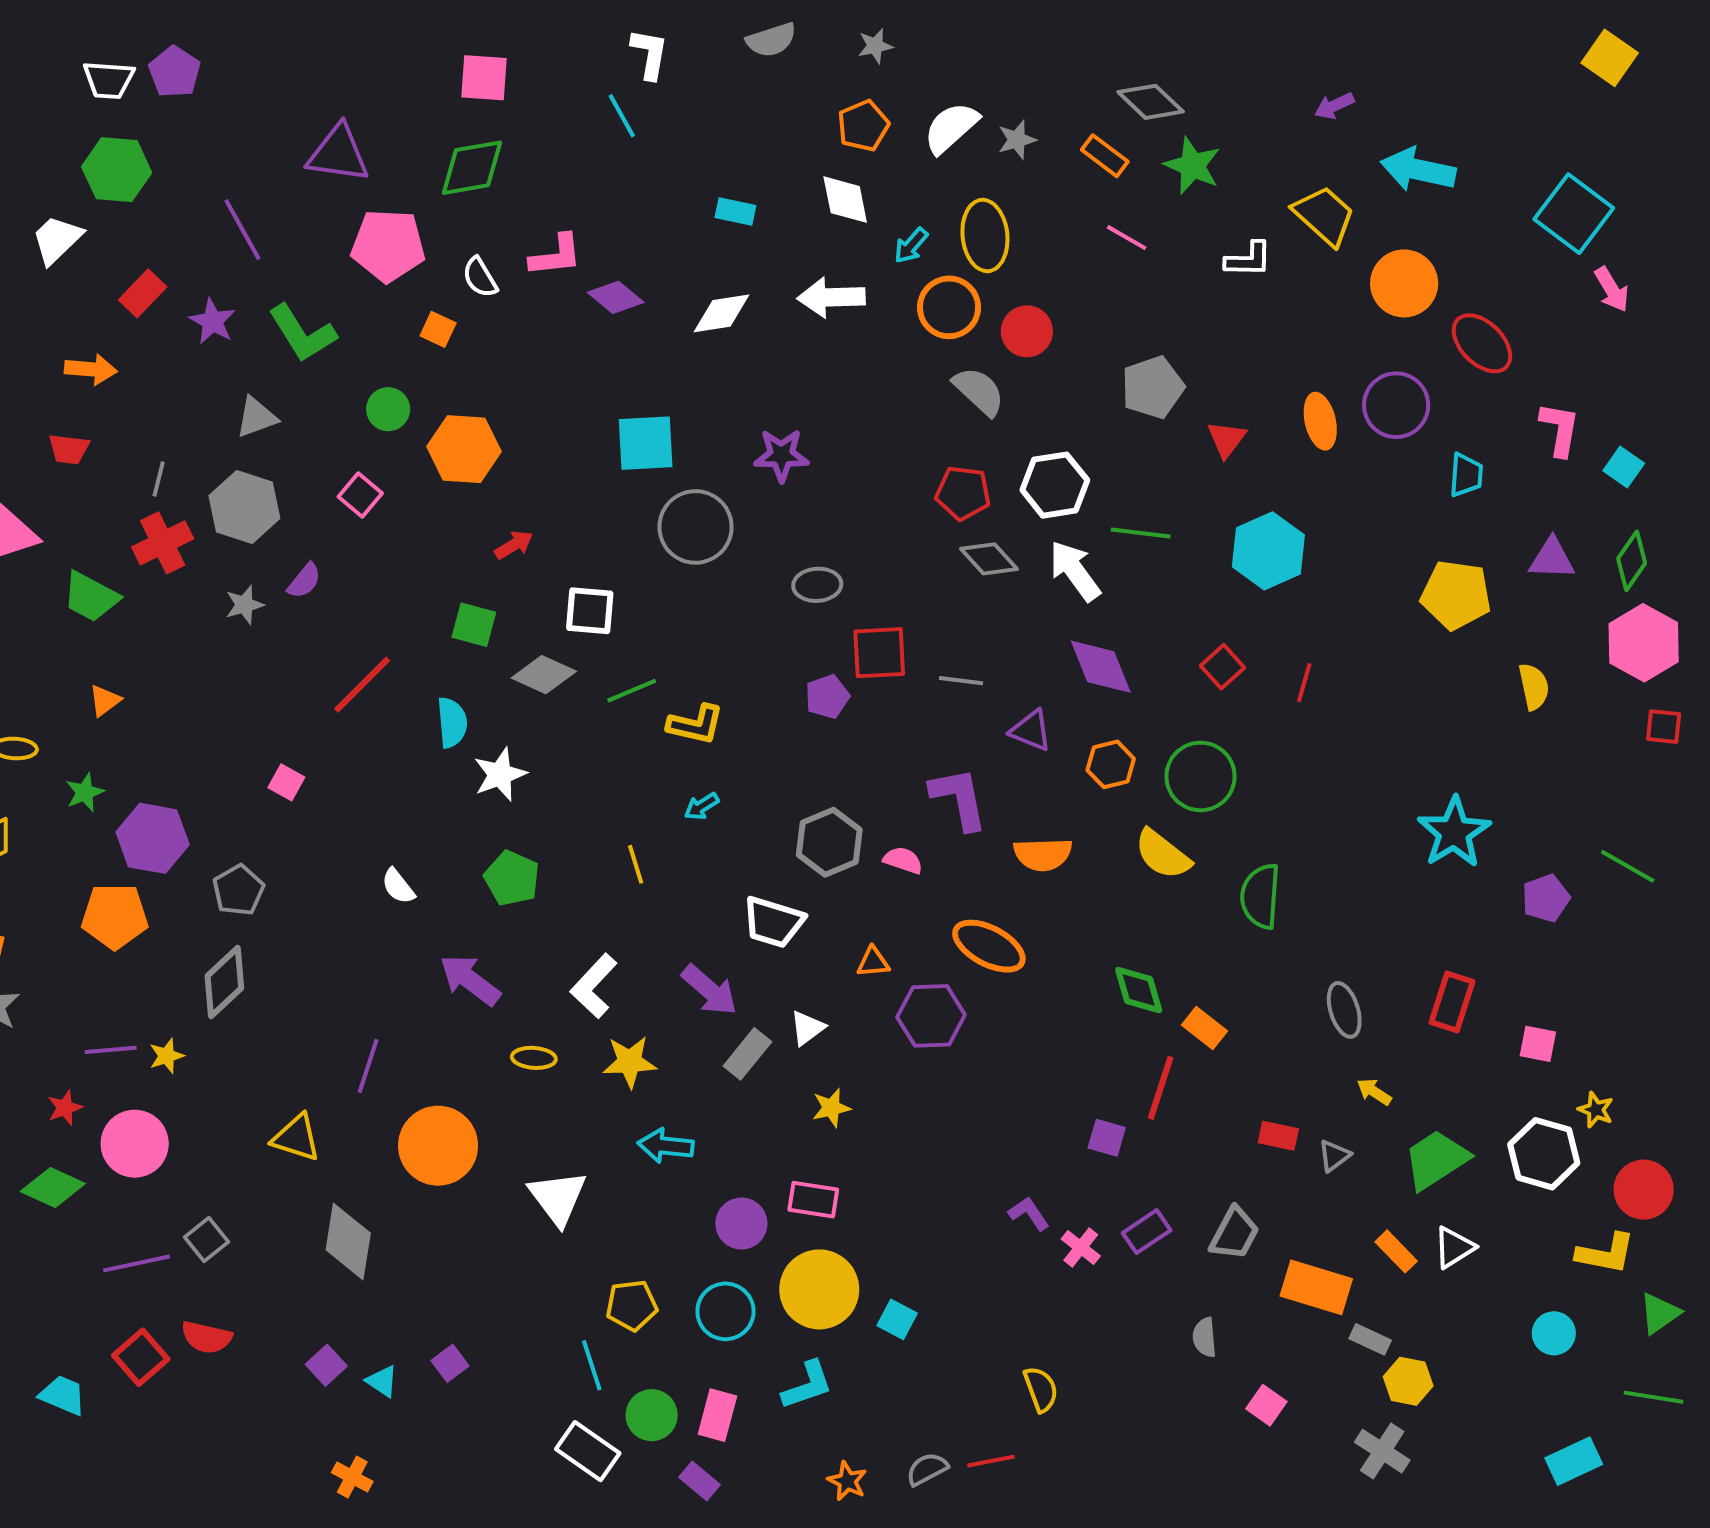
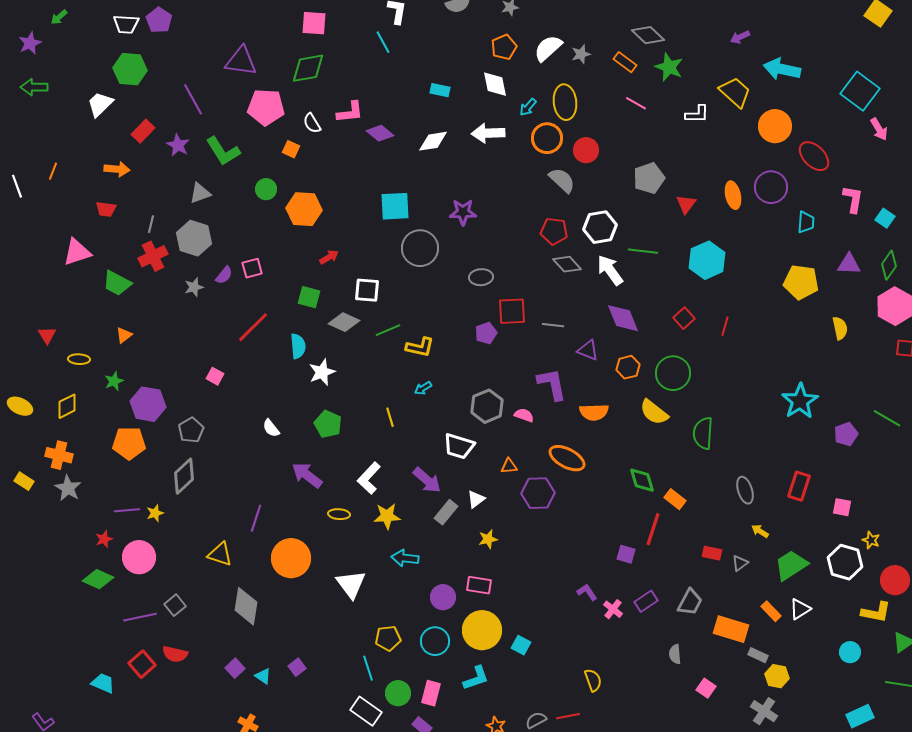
pink square: (360, 495) -> (252, 268), moved, turned 35

